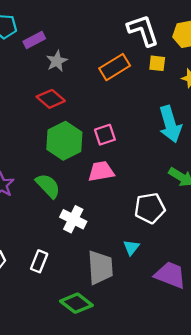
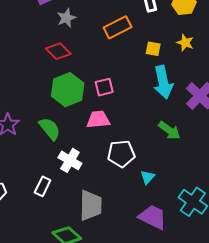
yellow square: (157, 63) -> (153, 49), moved
white pentagon: (150, 208) -> (121, 154), moved
cyan triangle: (131, 248) -> (148, 177), moved
white rectangle: (39, 261) -> (43, 186), moved

